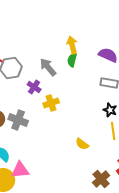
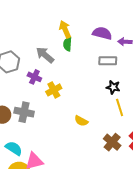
yellow semicircle: (82, 144) -> (81, 121), moved
brown cross: (101, 179) -> (112, 142), moved

